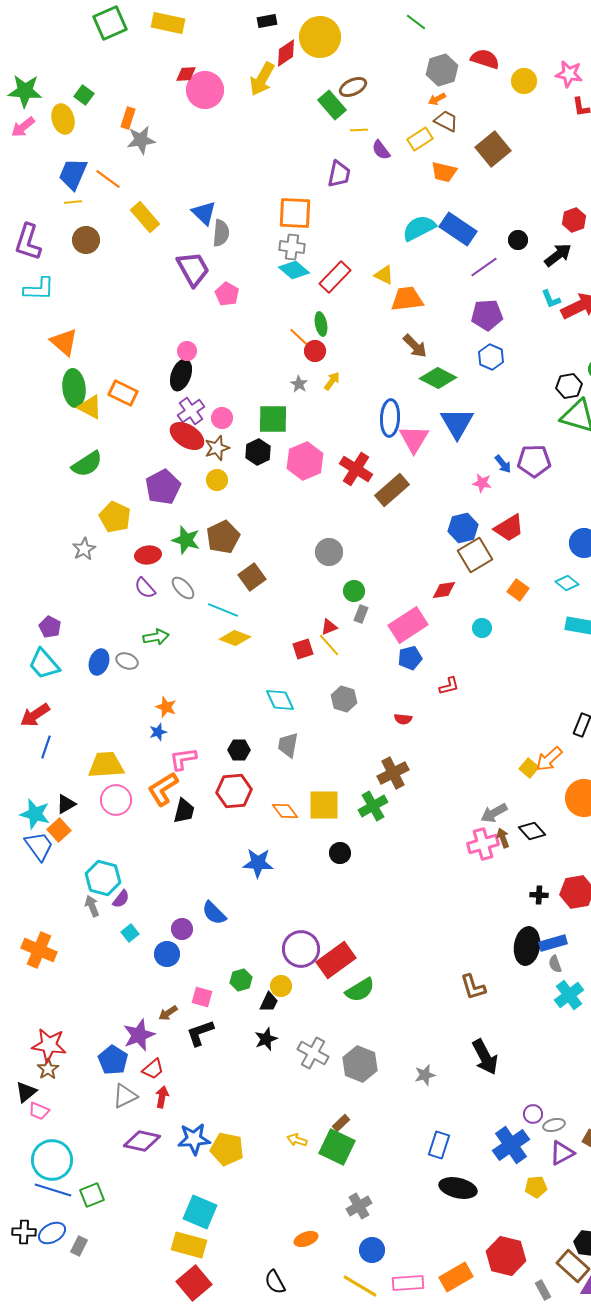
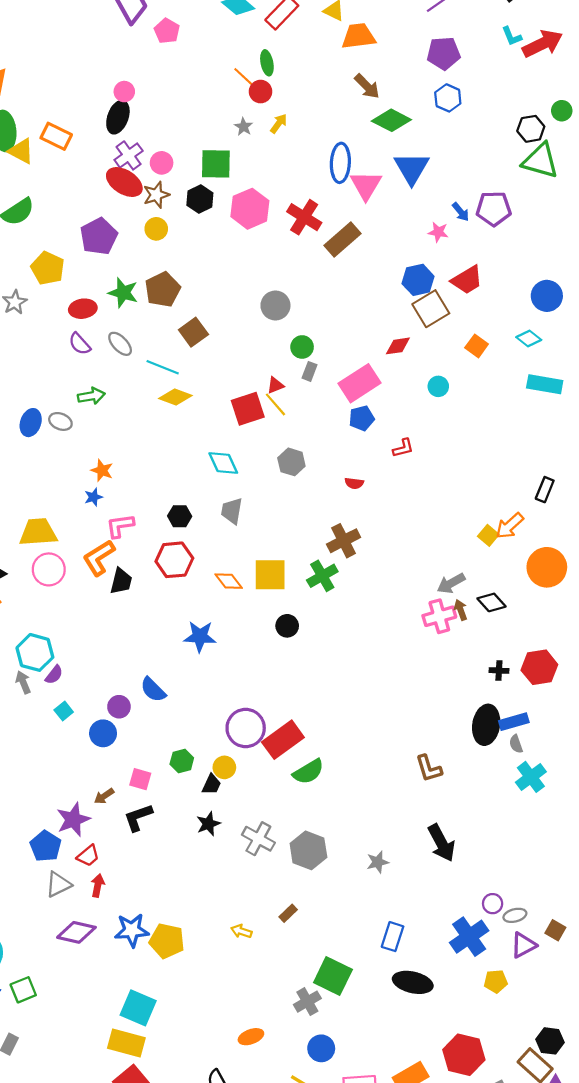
red square: (303, 649) -> (248, 409), size x1.5
green square: (337, 1147) -> (333, 976), moved

